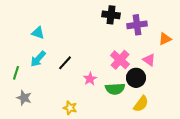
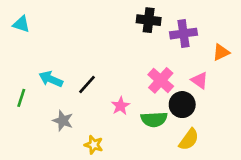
cyan triangle: (38, 33) -> (21, 24), moved
cyan arrow: (38, 59) -> (51, 79), turned 72
gray star: (24, 98) -> (63, 121), moved

